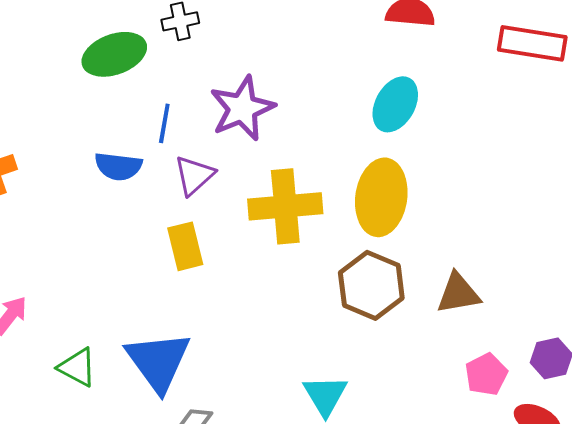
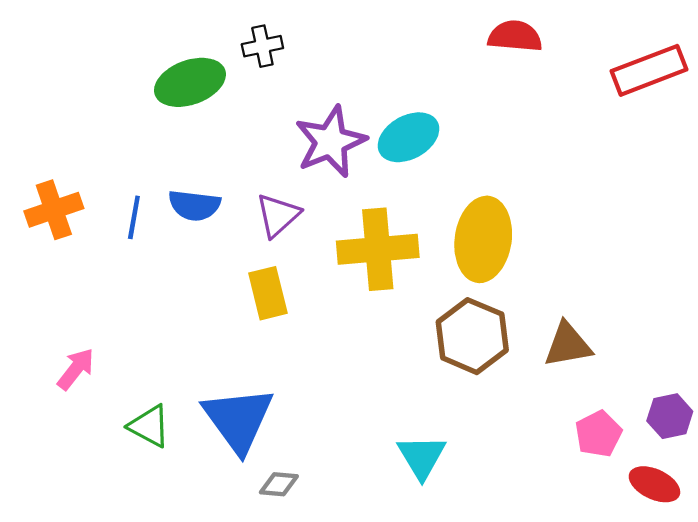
red rectangle: (532, 43) -> (649, 70), turned -30
cyan ellipse: (395, 104) -> (408, 137), moved, turned 32
blue line: (164, 123) -> (134, 217), moved

